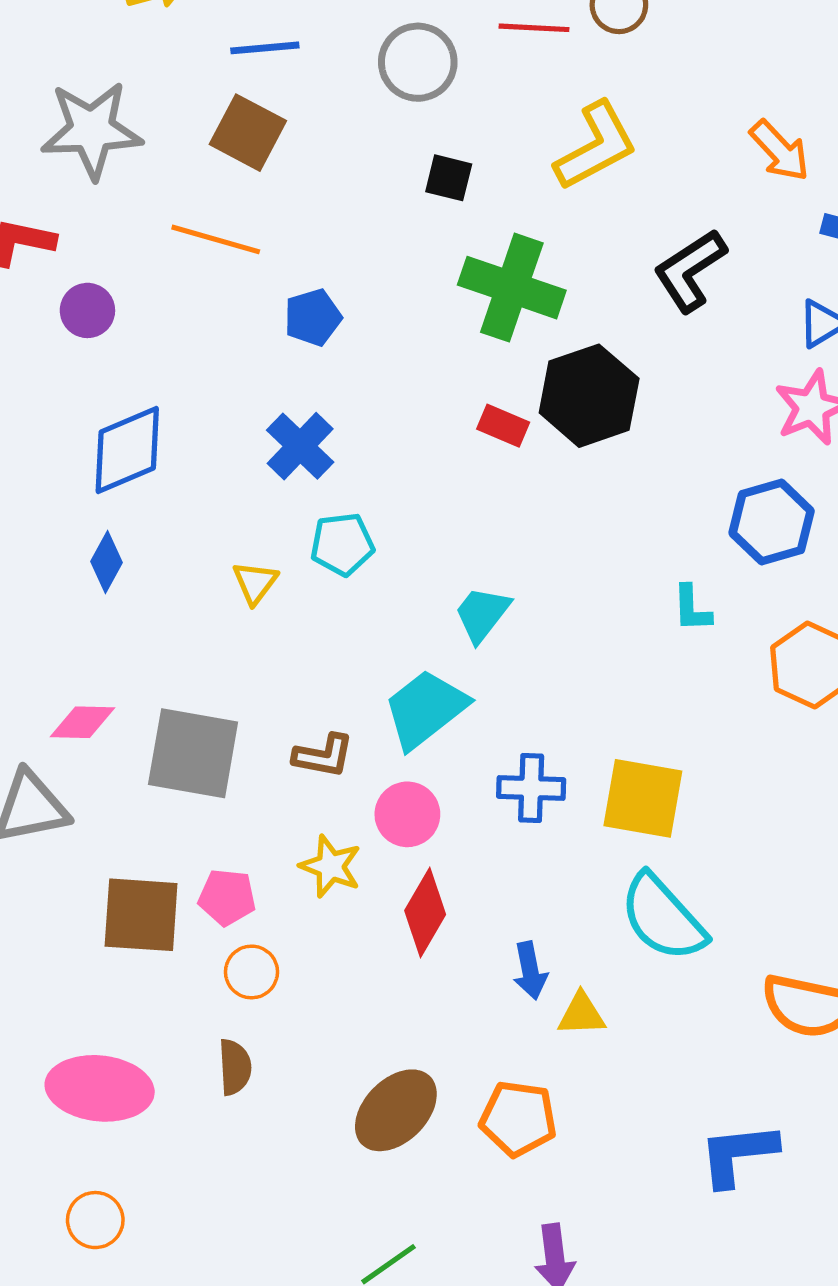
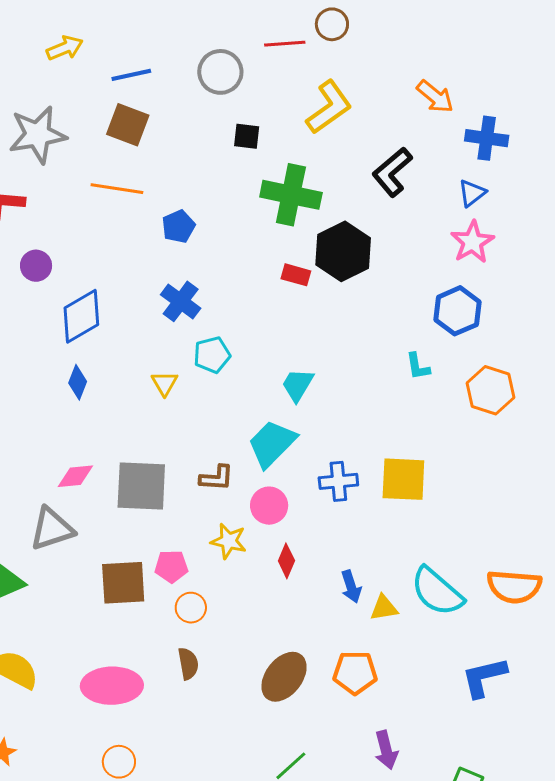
purple circle: (87, 310) -> (36, 266), moved
red diamond: (425, 913) -> (286, 561), size x0.7
cyan semicircle: (663, 918) -> (437, 592), moved

